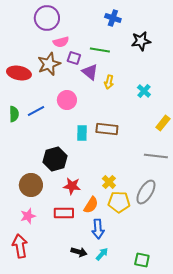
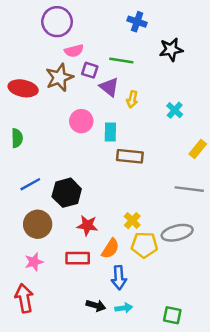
blue line: (36, 111) -> (30, 184), moved
cyan rectangle: (82, 133) -> (110, 132), moved
gray ellipse: (146, 192) -> (177, 233), turned 45
cyan arrow: (102, 254) -> (124, 308), turned 40

